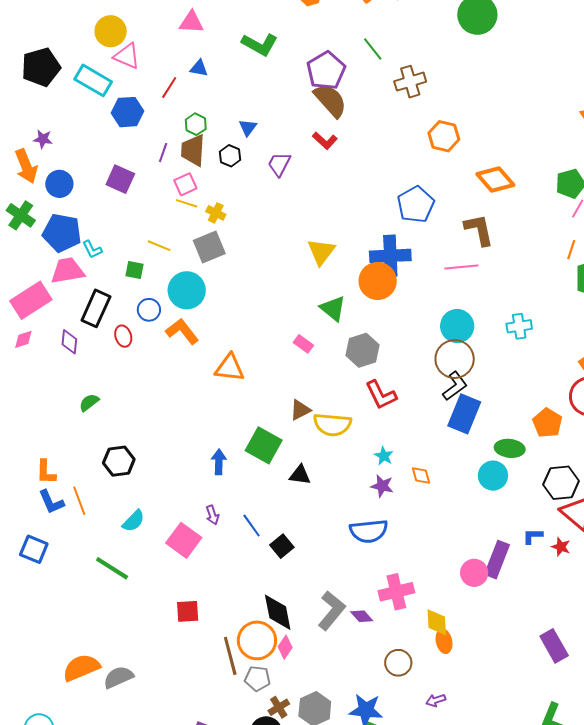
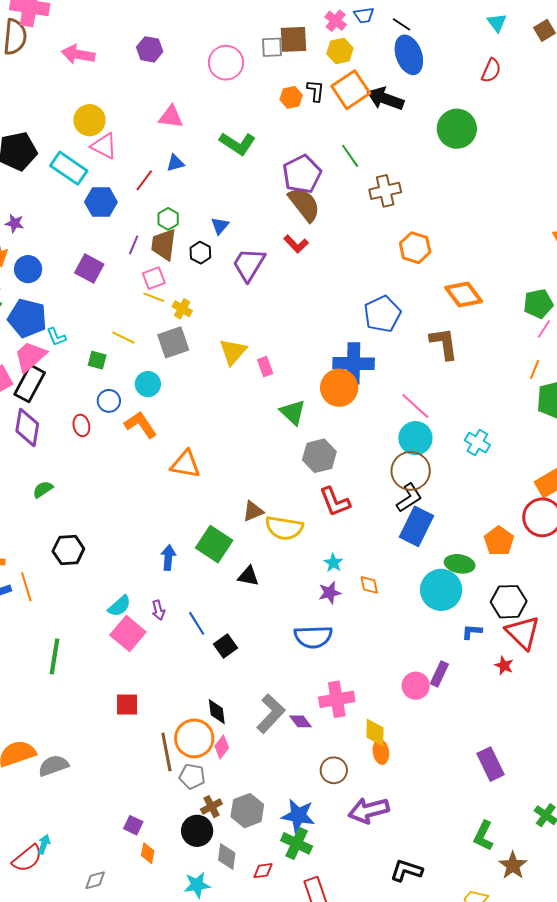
blue triangle: (199, 68) -> (175, 163), turned -30
purple trapezoid: (279, 164) -> (249, 264), size x1.4
yellow triangle: (321, 252) -> (233, 352), moved
pink line: (461, 267) -> (415, 406), moved, turned 44
pink trapezoid: (67, 271) -> (30, 356), turned -36
cyan circle: (187, 290) -> (148, 384), size x0.7
black rectangle: (96, 308) -> (30, 383), moved
cyan cross: (519, 326) -> (477, 443), turned 35
purple diamond: (69, 342) -> (27, 427), size x1.5
pink rectangle: (303, 344) -> (265, 367), moved, turned 30
cyan circle: (493, 476) -> (441, 590), size x1.4
purple star: (382, 486) -> (330, 593), turned -30
cyan semicircle: (134, 521) -> (119, 606), moved
blue L-shape: (533, 536) -> (472, 632), moved
purple rectangle: (497, 560) -> (439, 674), size x0.7
green line: (112, 568) -> (54, 656), turned 63
black diamond: (278, 612) -> (217, 712), size x0.7
purple arrow: (436, 700) -> (369, 810), size x2.0

